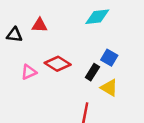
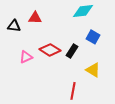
blue square: (109, 58) -> (93, 37), moved
black rectangle: (92, 72) -> (72, 51), moved

